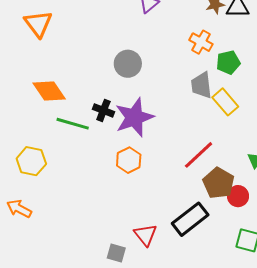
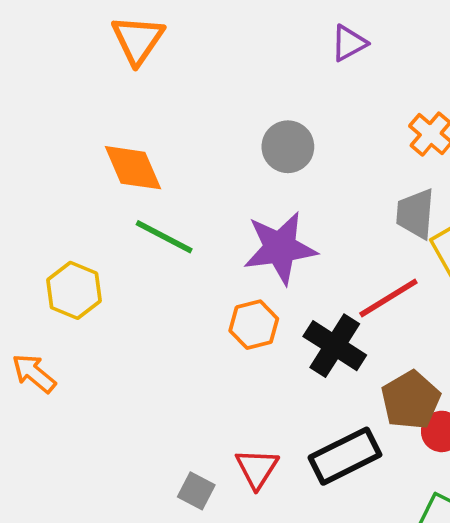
black cross: (103, 110) -> (335, 346), moved, size x1.5
red line: (199, 155) -> (388, 298), moved

